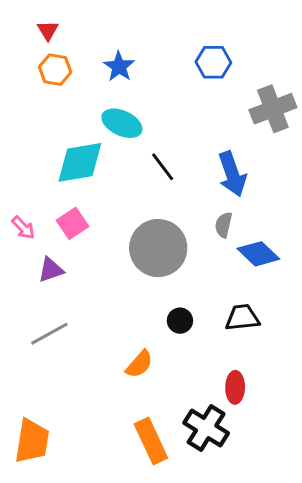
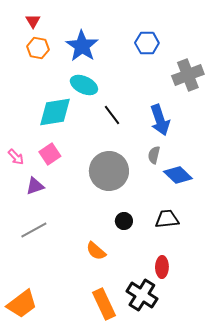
blue star: (119, 67) -> (82, 46), size x1.5
orange semicircle: (139, 364) -> (96, 251), turned 90
orange trapezoid: (32, 441) -> (22, 304), turned 44

